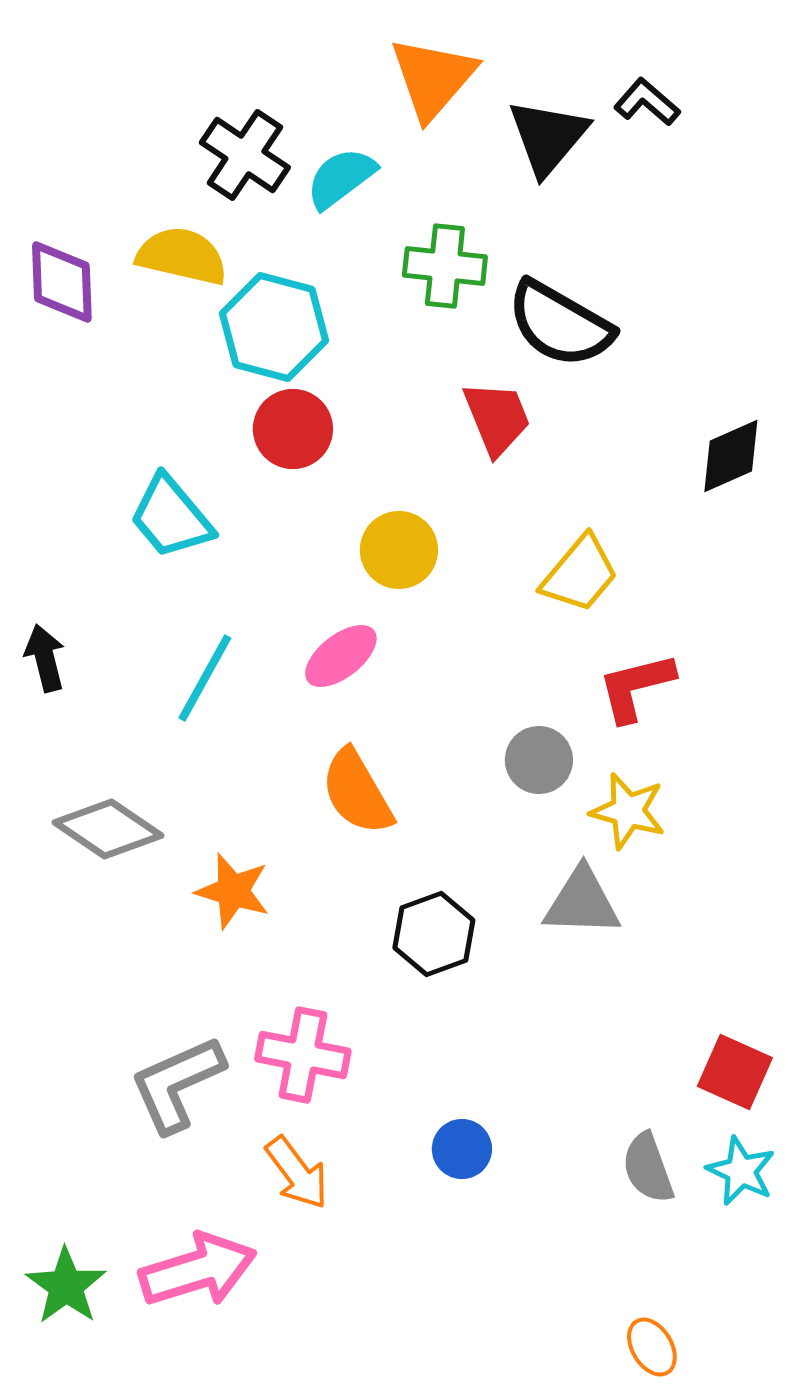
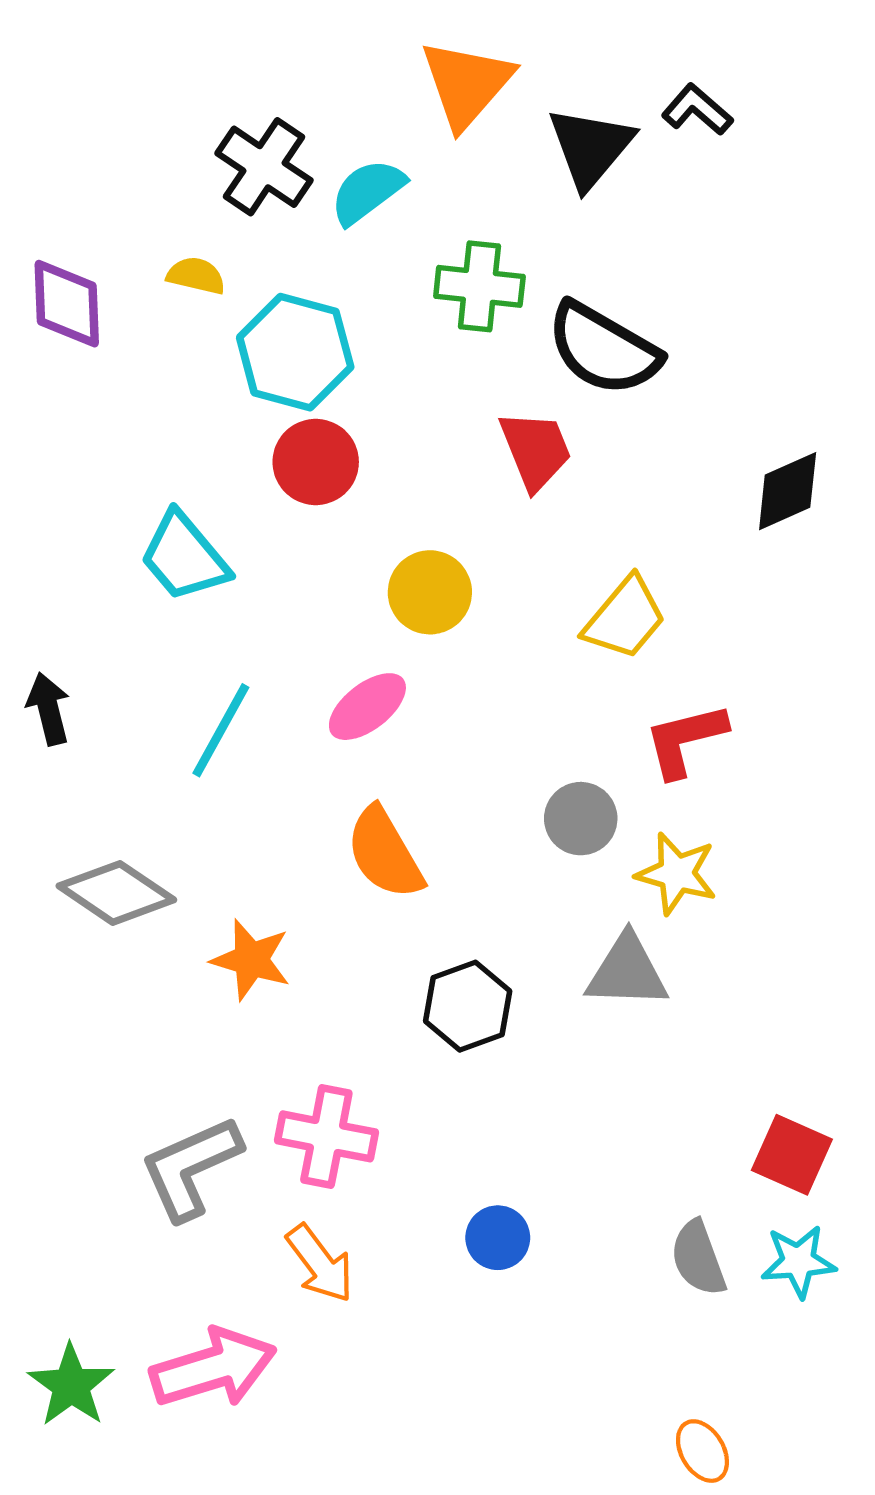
yellow semicircle: (182, 256) -> (196, 276), size x0.6
cyan star: (741, 1171) -> (798, 1261), turned -30

